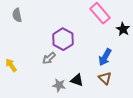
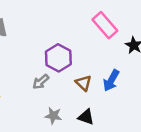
brown triangle: (105, 78) -> (84, 83), moved
black triangle: (77, 80) -> (86, 117), moved

